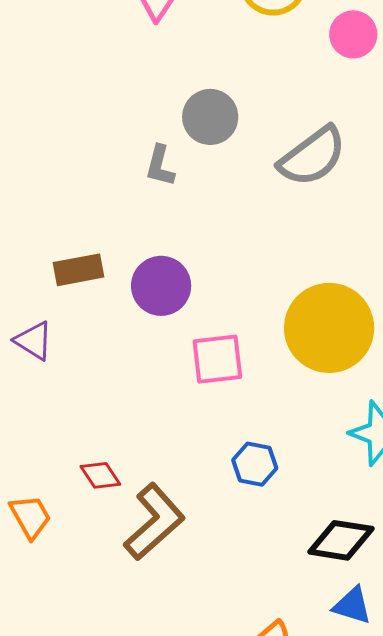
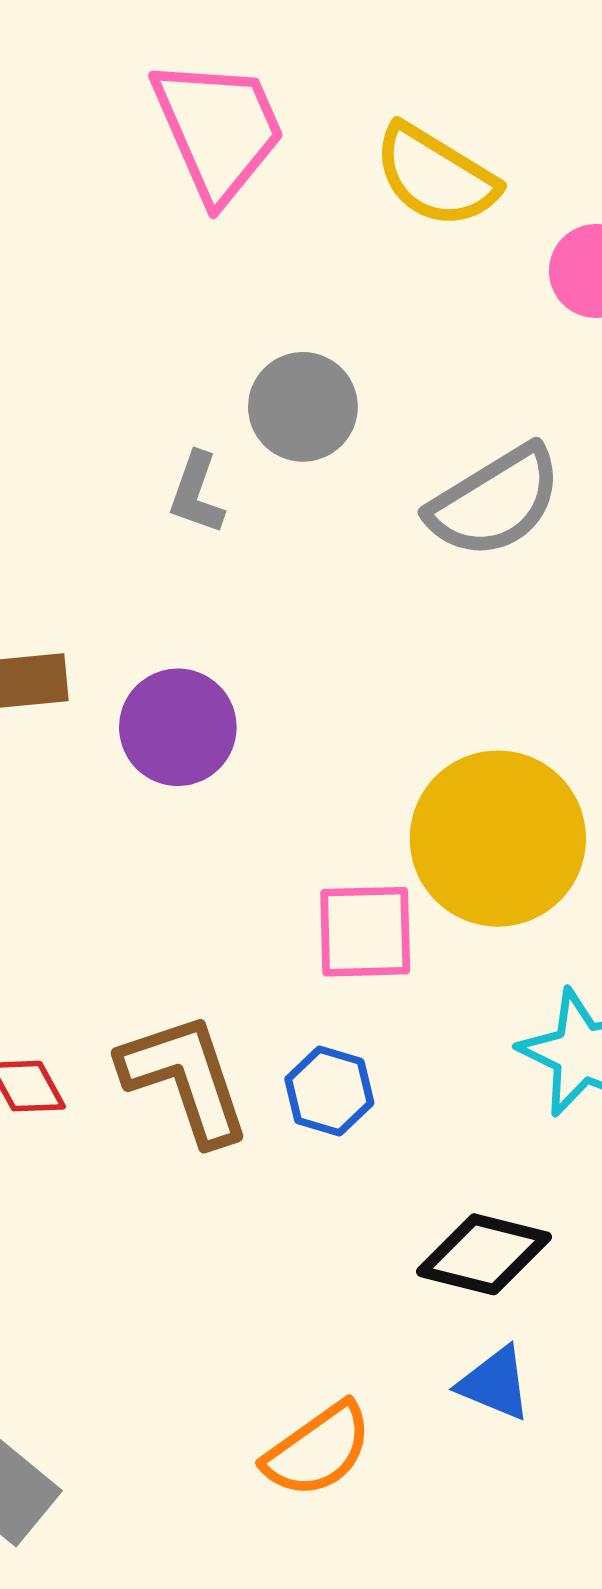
pink square: (217, 359) -> (365, 932), moved
brown L-shape: (154, 522) -> (185, 1079), moved, turned -72

